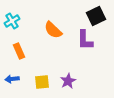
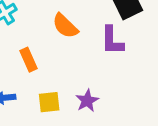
orange rectangle: (19, 51) -> (29, 60), moved

